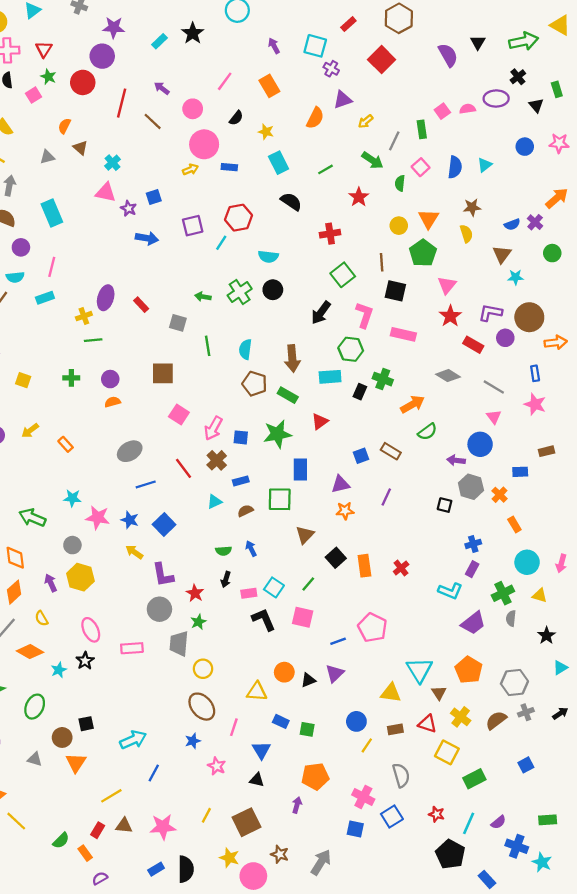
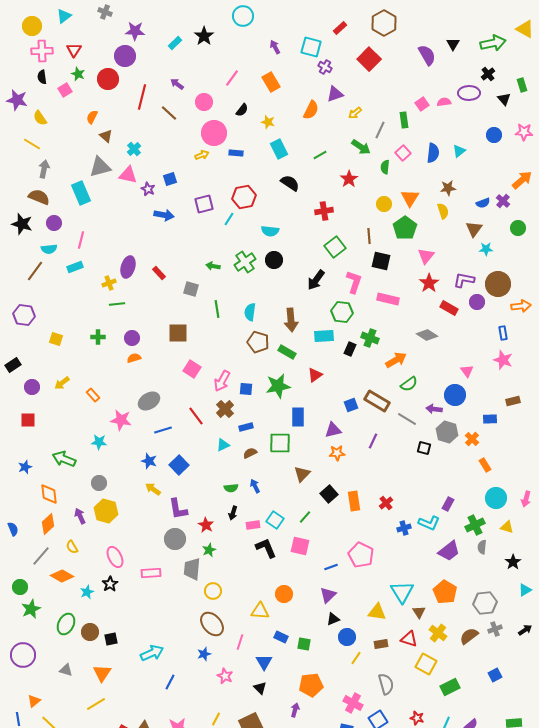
gray triangle: (47, 157) -> (100, 167), moved, size x1.6
gray line: (494, 387) -> (407, 419), moved
brown rectangle: (391, 451) -> (377, 401), size x1.4
pink star: (98, 518) -> (121, 420), moved
blue cross: (473, 544) -> (404, 528), moved
black triangle: (308, 680) -> (333, 619), moved
brown circle: (62, 737) -> (90, 632), moved
black triangle: (257, 780) -> (260, 688), turned 32
yellow line: (111, 796) -> (96, 704), moved

